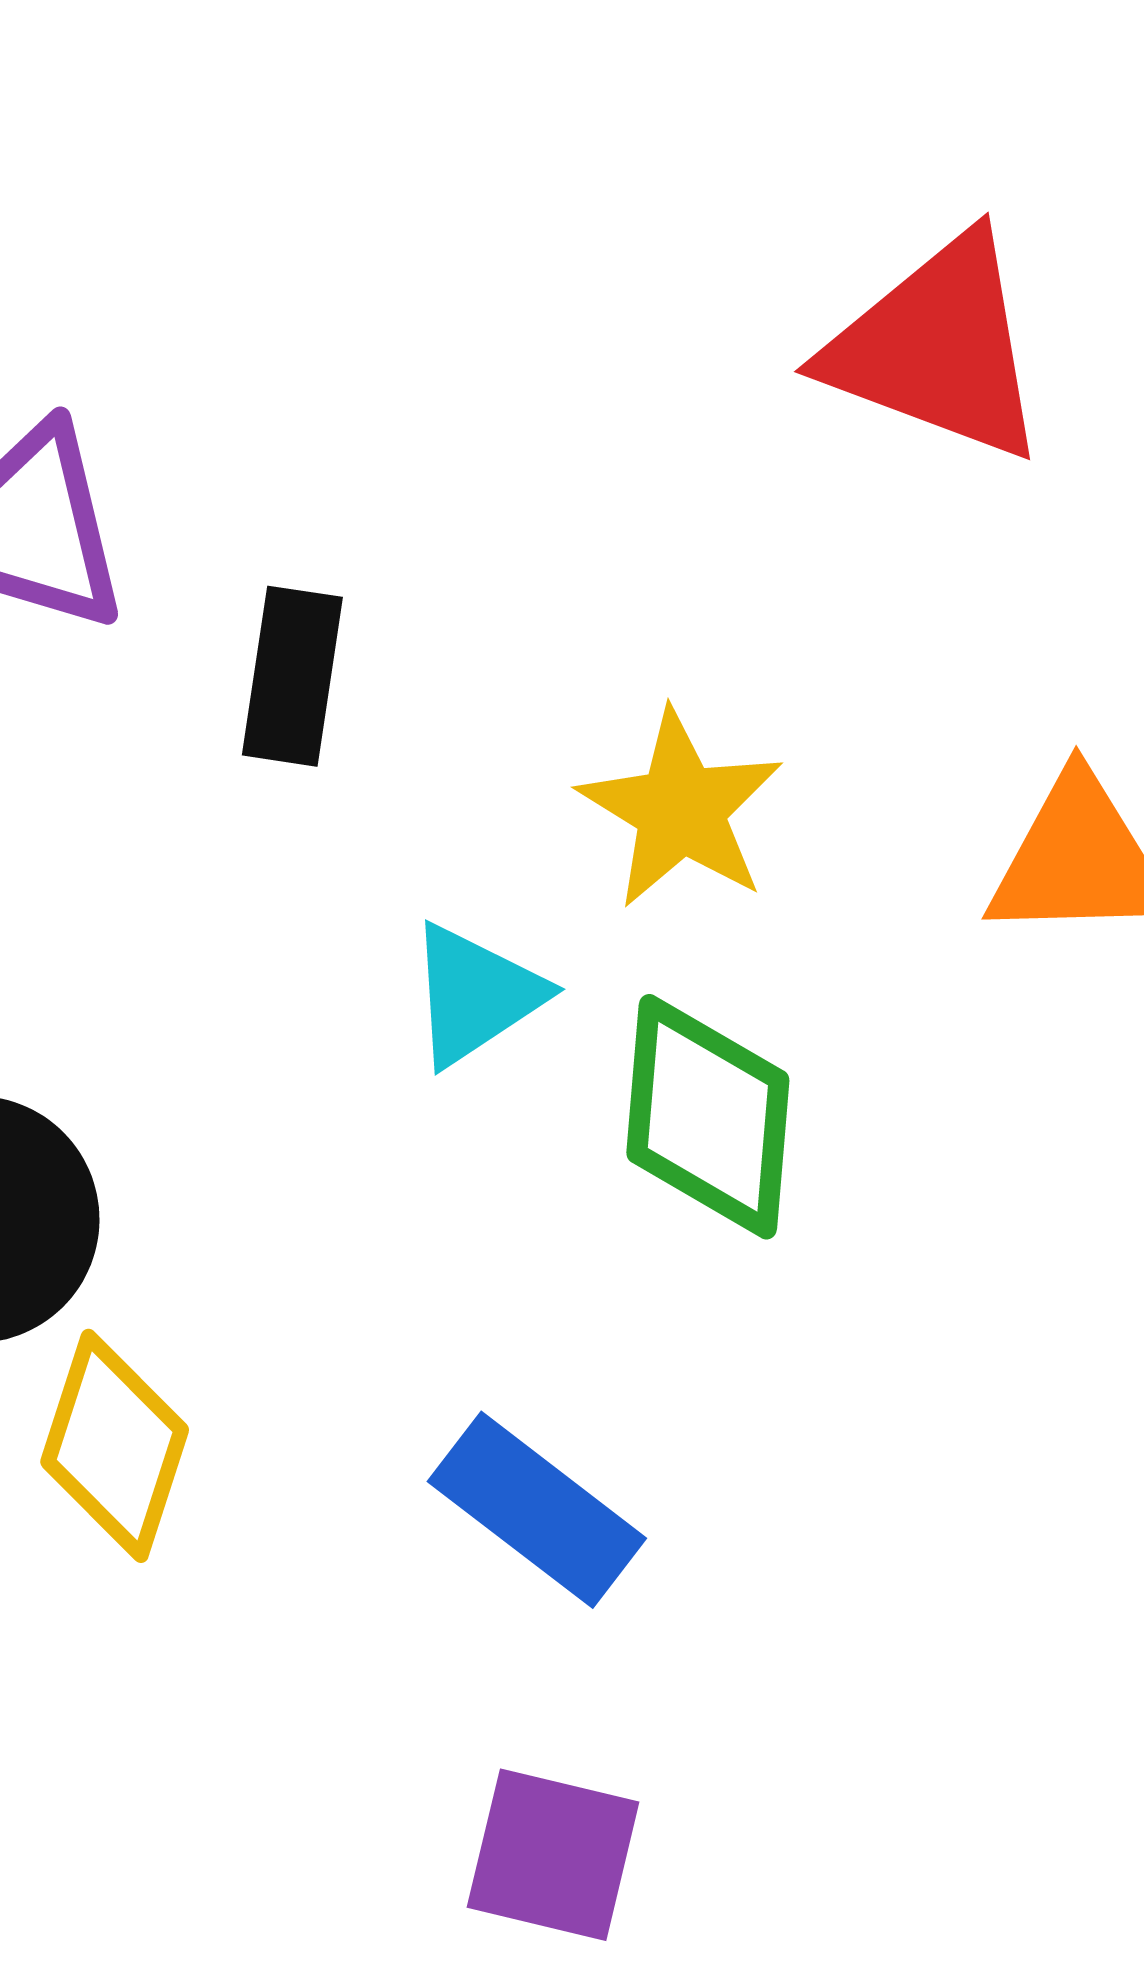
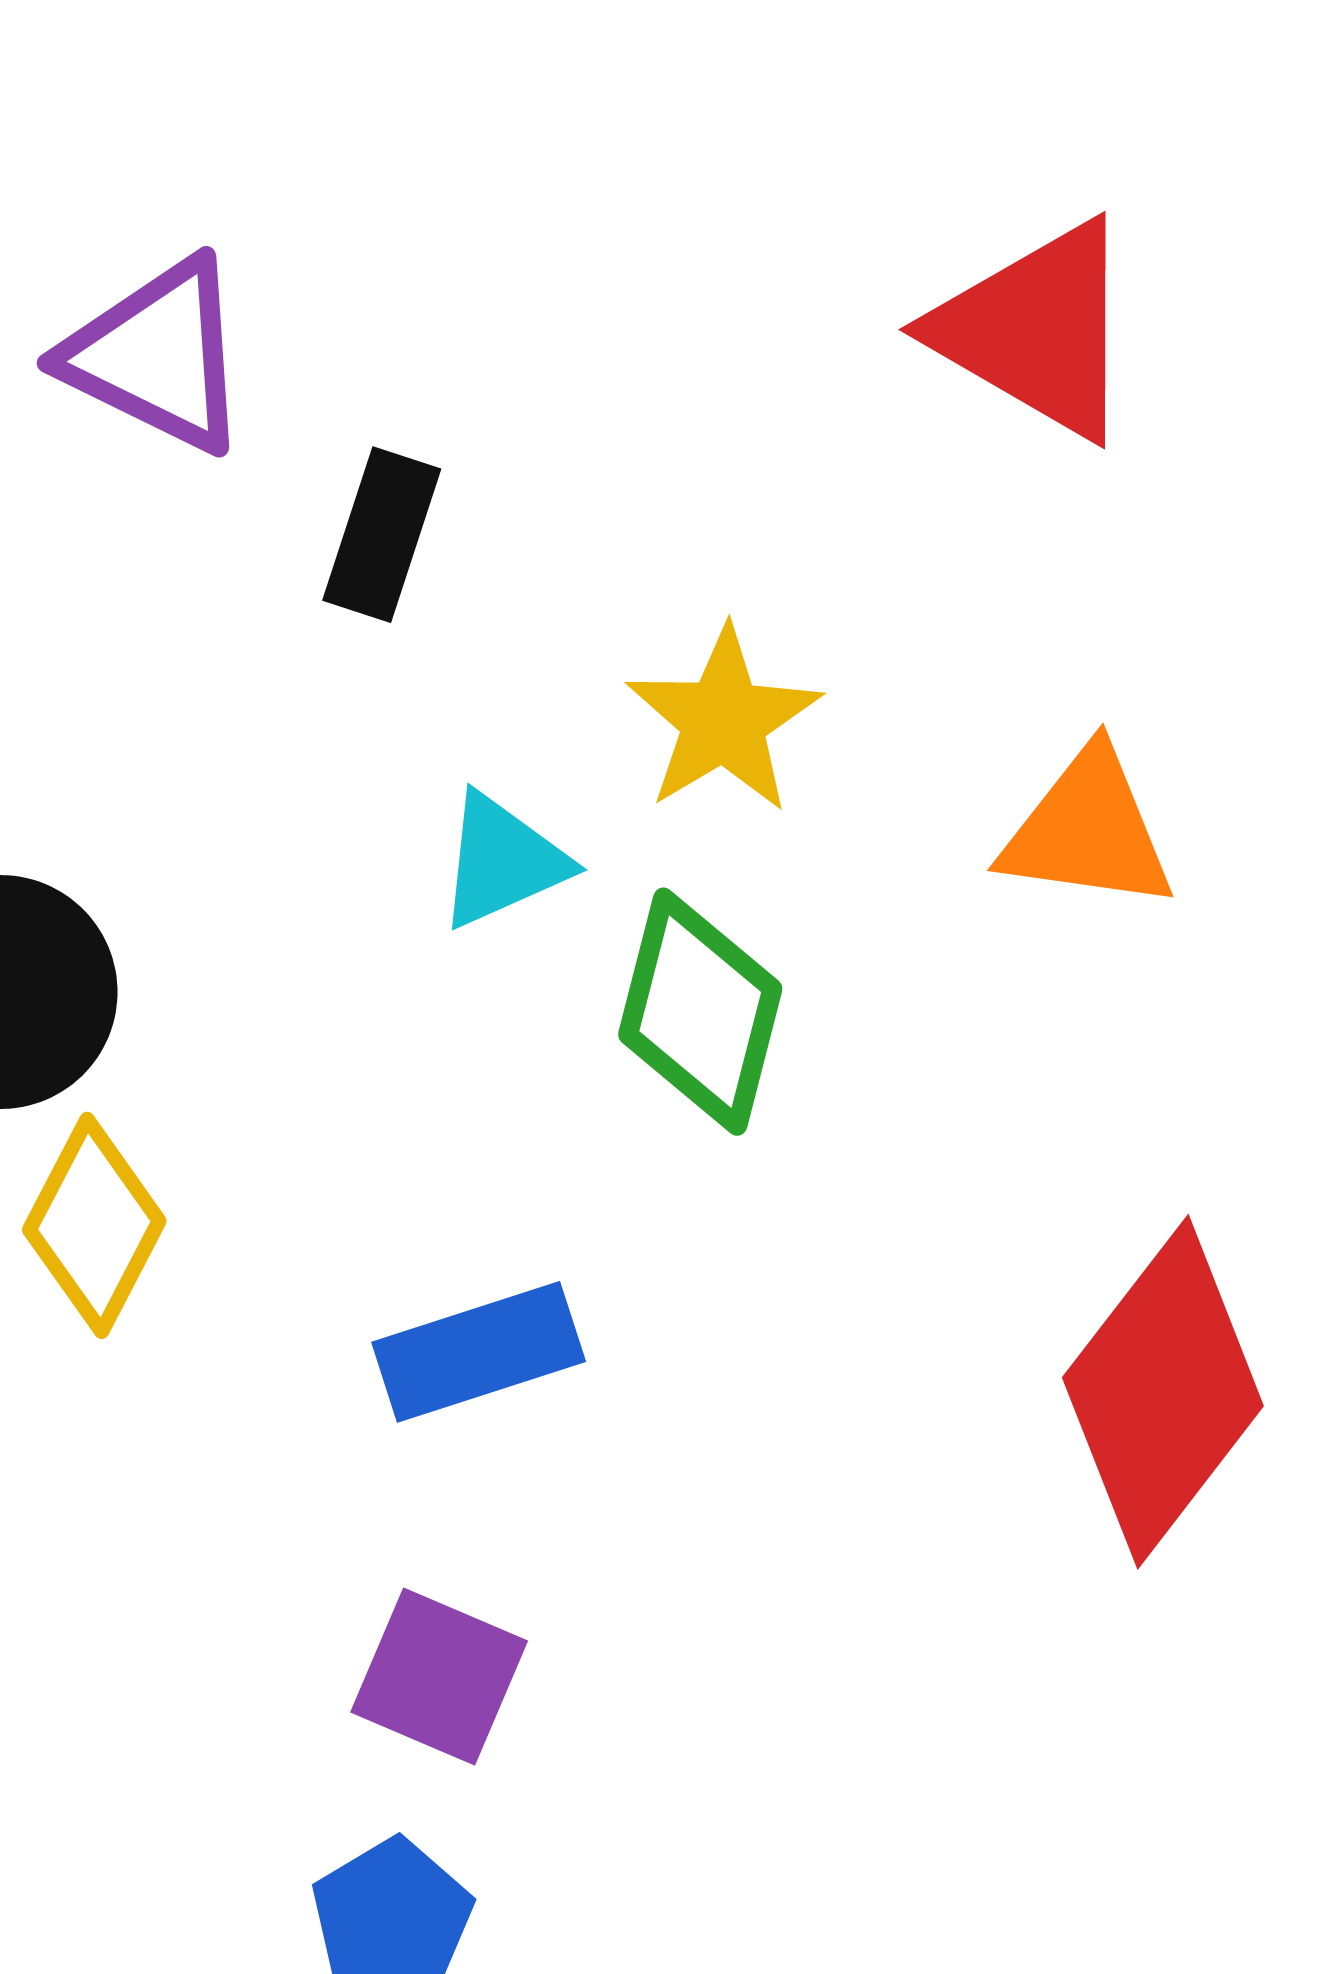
blue rectangle: (537, 1510) -> (479, 1352), turned -65

